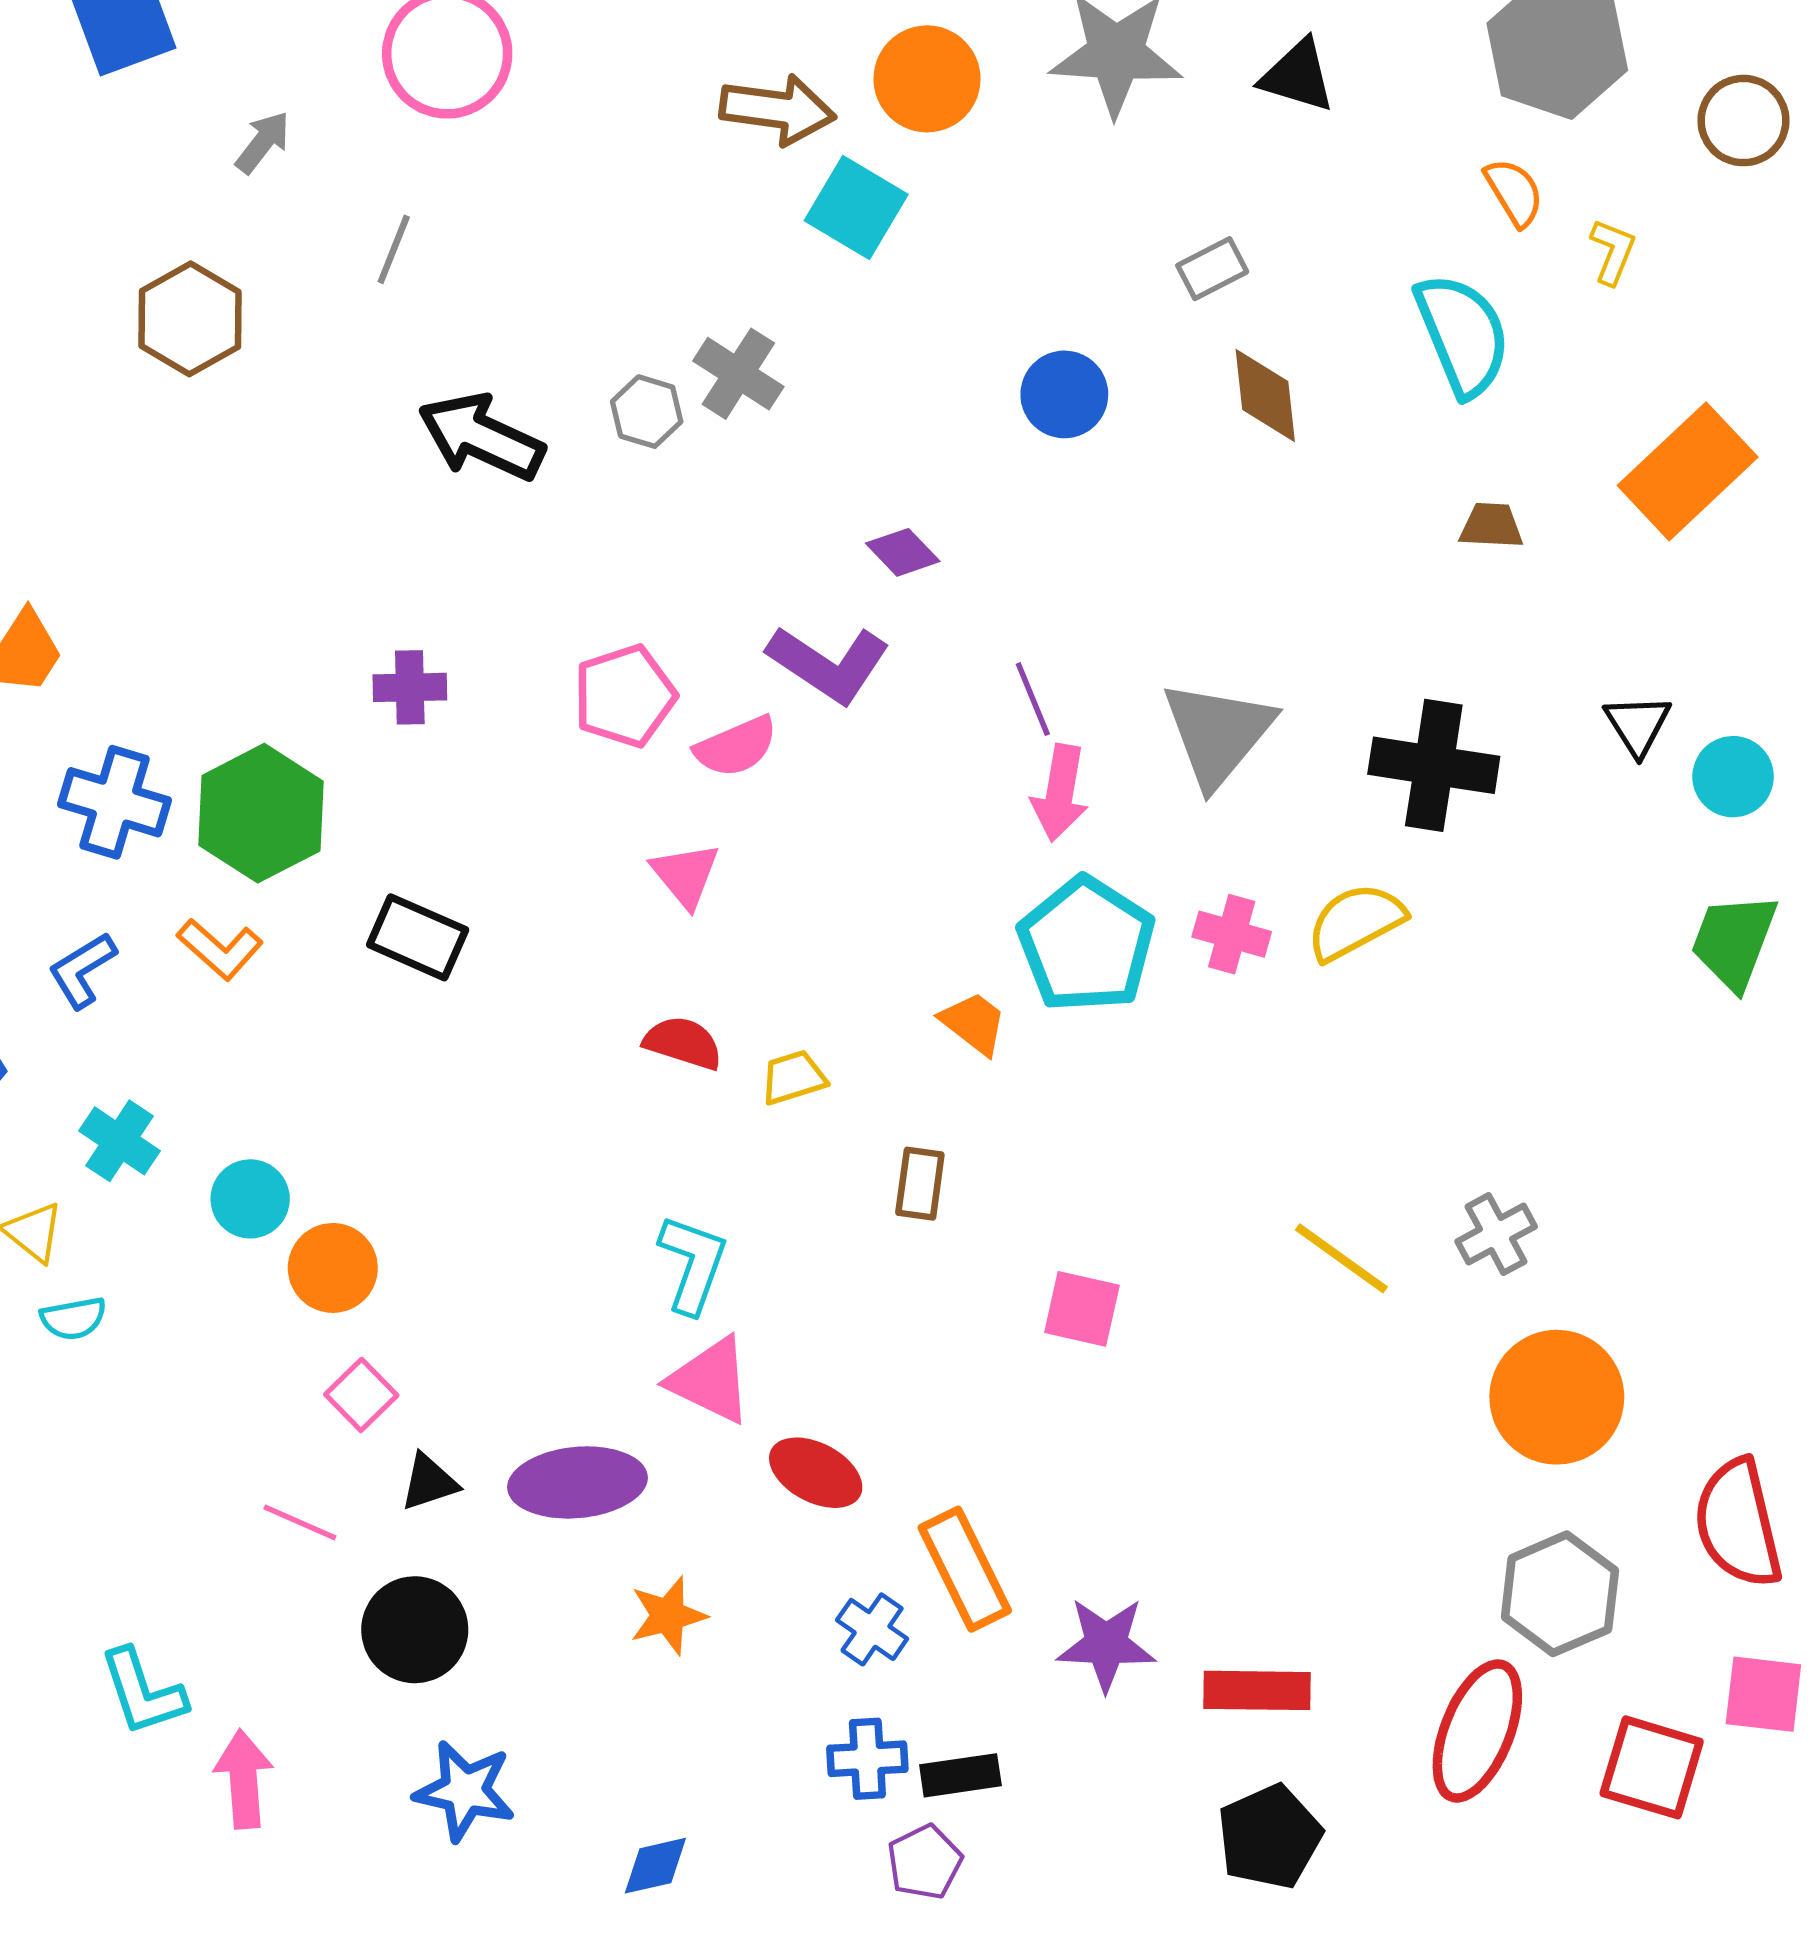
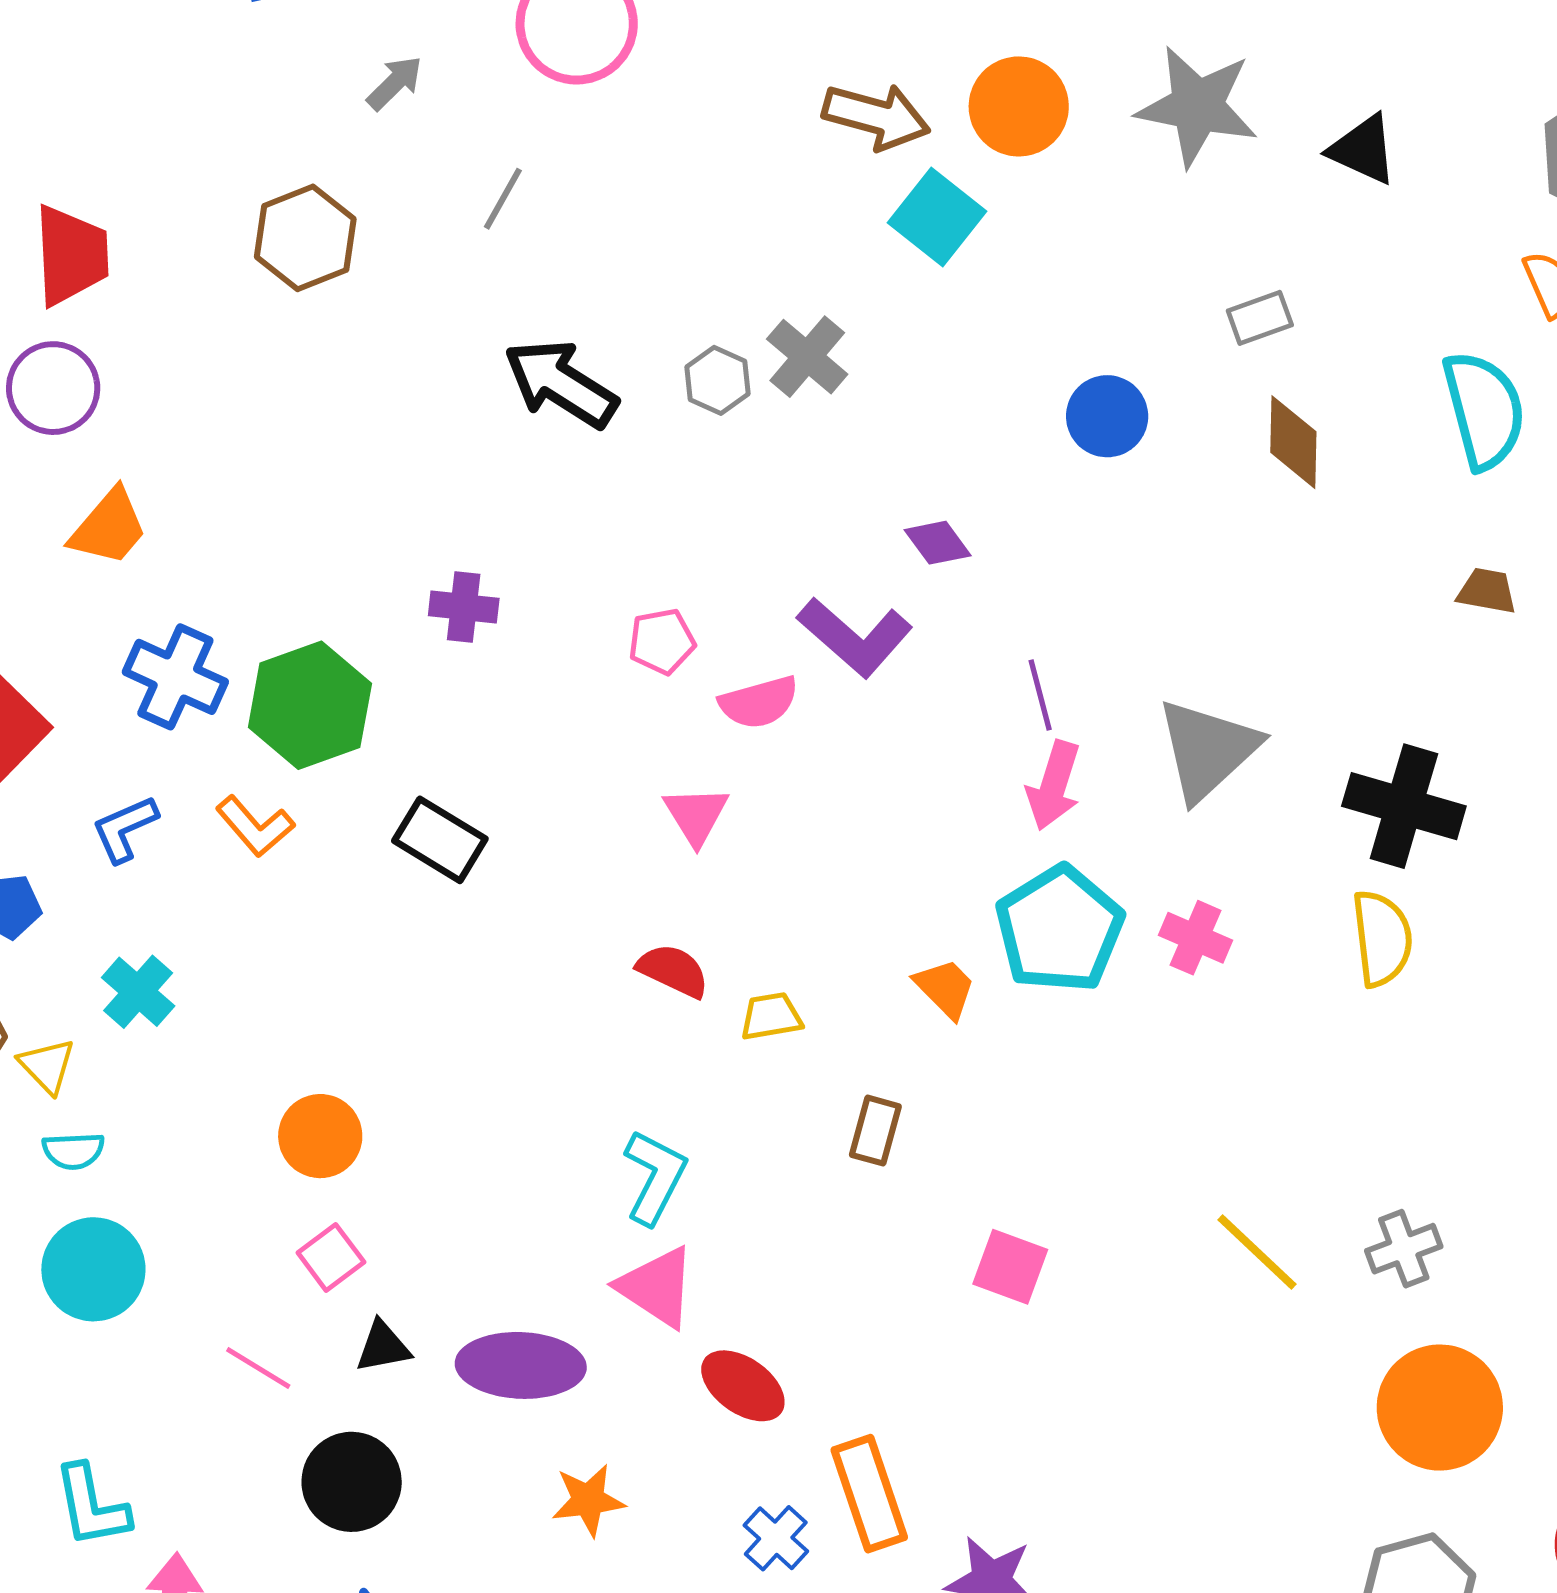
pink pentagon: (625, 696) -> (662, 641), size x0.7
yellow semicircle: (1356, 922) -> (1382, 938), moved, turned 104
cyan circle: (250, 1199) -> (93, 1269), moved, size x1.4

